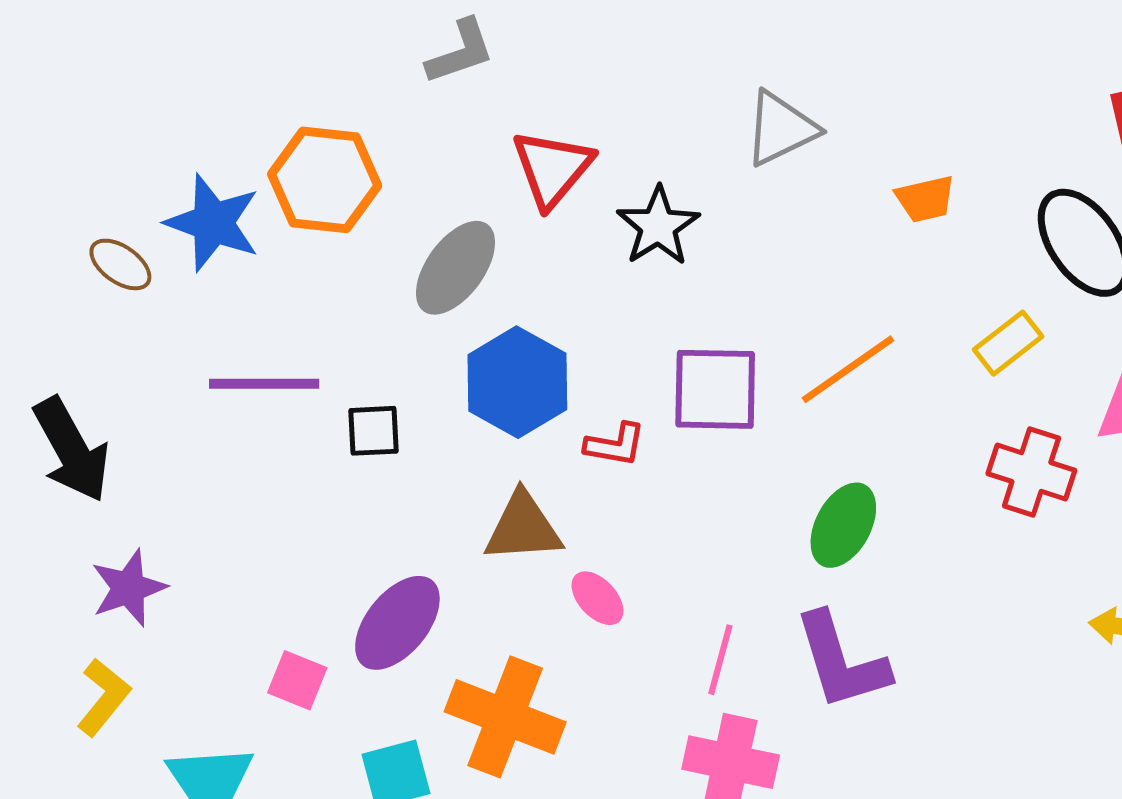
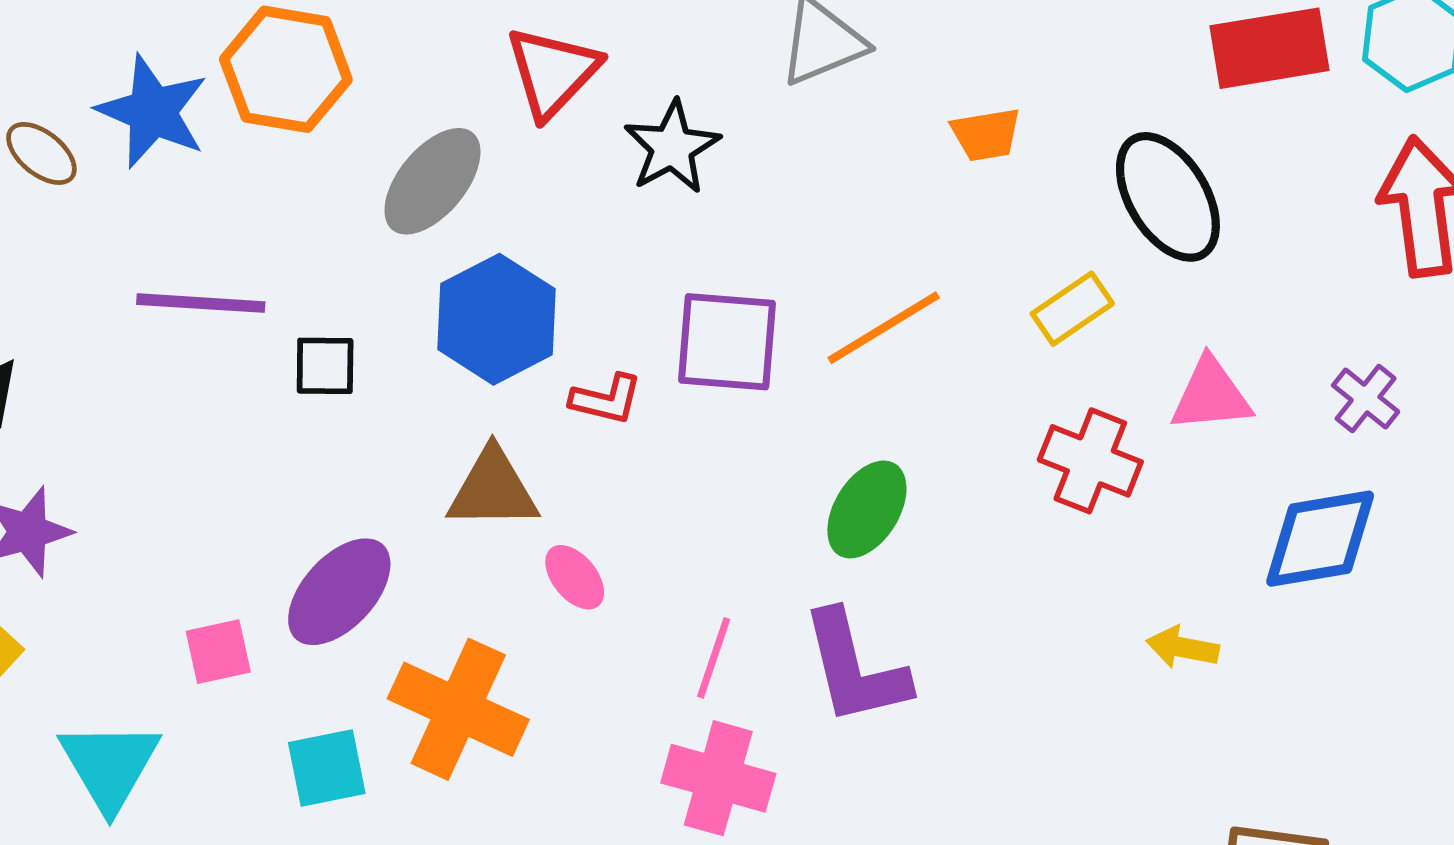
pink square: (297, 680) -> (218, 652), turned -38

